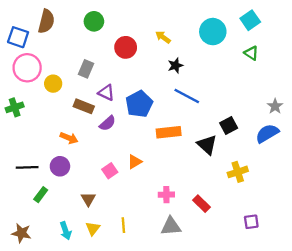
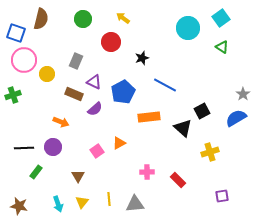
yellow arrow: (163, 37) -> (123, 18), moved
black star: (175, 65) -> (142, 58), moved
gray triangle: (171, 226) -> (135, 204), moved

